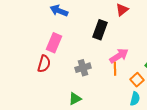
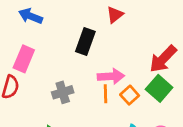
pink arrow: (119, 56) -> (111, 76), turned 30
orange square: (137, 80) -> (130, 95), moved

